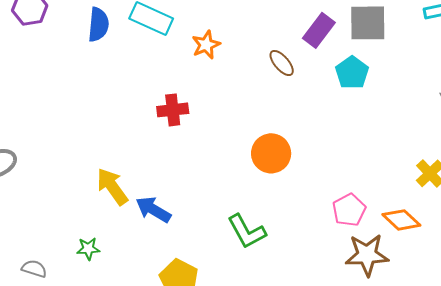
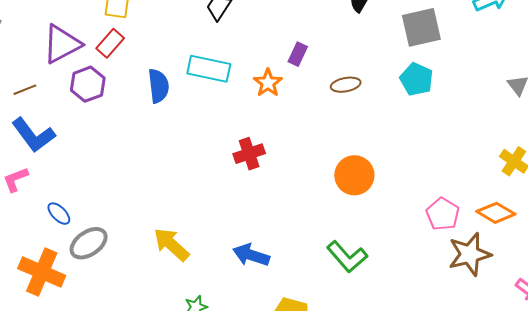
purple rectangle: (319, 30) -> (298, 54), moved, size x0.7
brown ellipse: (282, 63) -> (346, 85), turned -48
yellow arrow: (112, 187) -> (171, 244), moved

